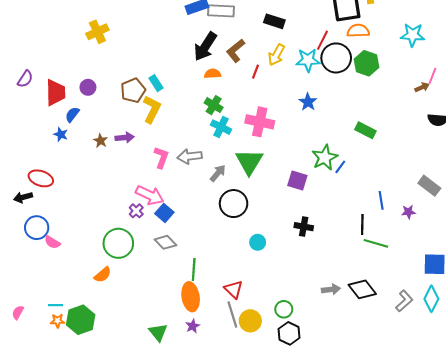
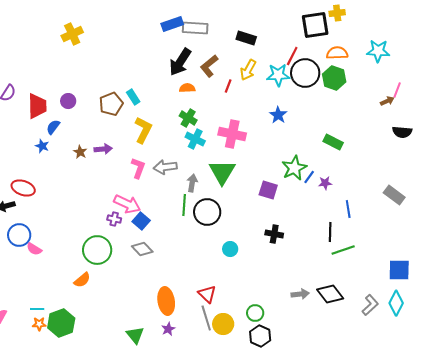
orange semicircle: (358, 31) -> (337, 53), moved
yellow cross: (97, 32) -> (72, 34), moved
yellow L-shape: (152, 109) -> (143, 130), moved
gray arrow: (218, 173) -> (192, 183), turned -30
purple cross: (136, 211) -> (114, 219), turned -32
purple star: (408, 212) -> (325, 183), moved
green line: (376, 243) -> (343, 250), turned -35
green line: (194, 270) -> (184, 205), moved

